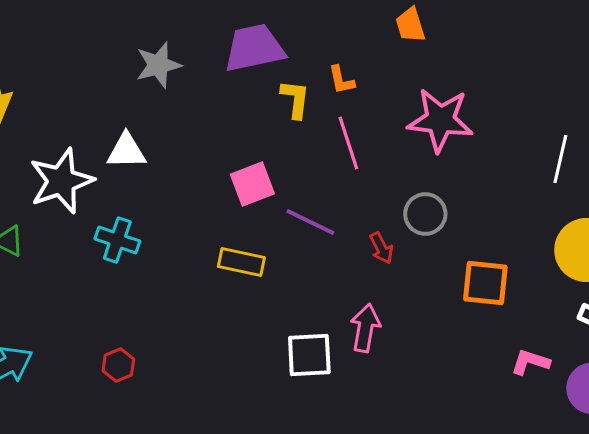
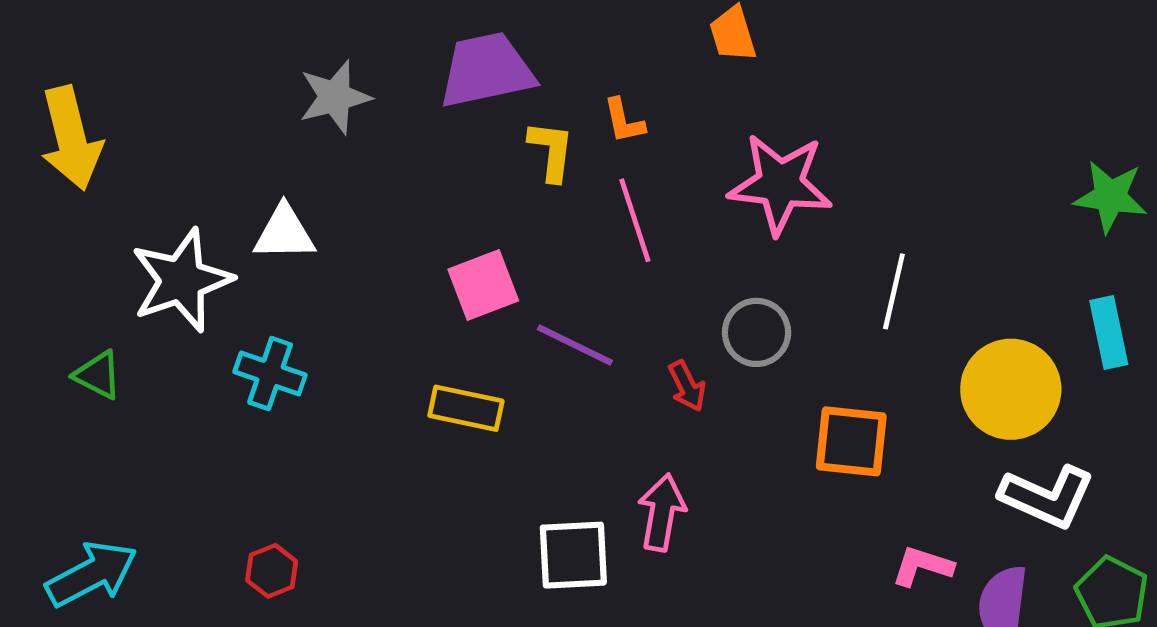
white line: (560, 159) -> (894, 291), moved

